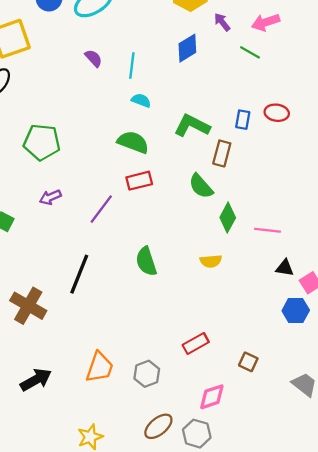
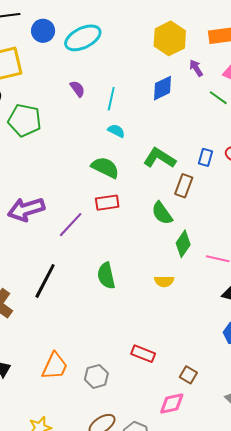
green pentagon: (42, 142) -> (25, 120), moved
purple arrow: (50, 197) -> (26, 209), size x1.8
red rectangle: (196, 343) -> (143, 354), turned 45
pink diamond: (212, 397) -> (172, 404), moved

